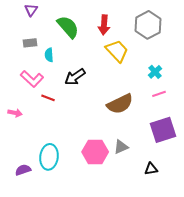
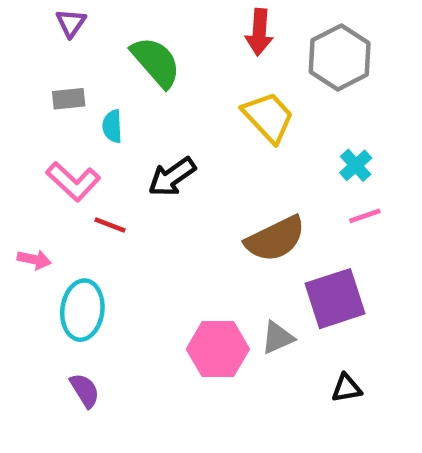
red arrow: (104, 25) -> (259, 32), moved
purple square: (163, 130) -> (335, 299), moved
cyan ellipse: (49, 157) -> (82, 310), moved
purple semicircle: (23, 170) -> (85, 390), moved, turned 77

